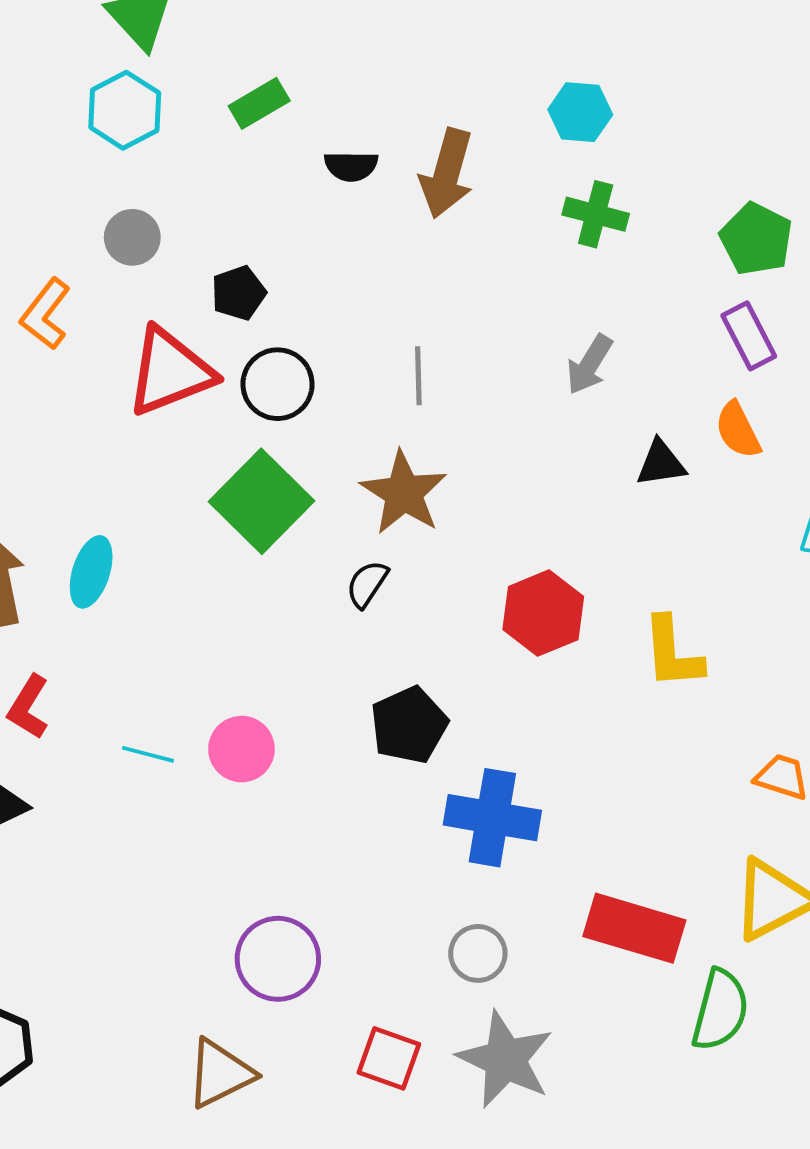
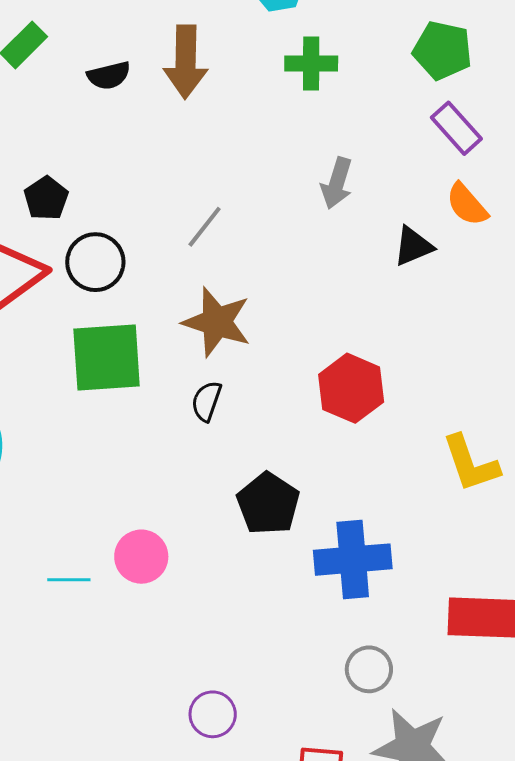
gray line: (418, 376) -> (205, 227), turned 54
green square: (261, 501) -> (107, 357), turned -34
yellow L-shape: (672, 653) -> (471, 463), moved
purple circle: (278, 959) -> (213, 714), size x0.7

